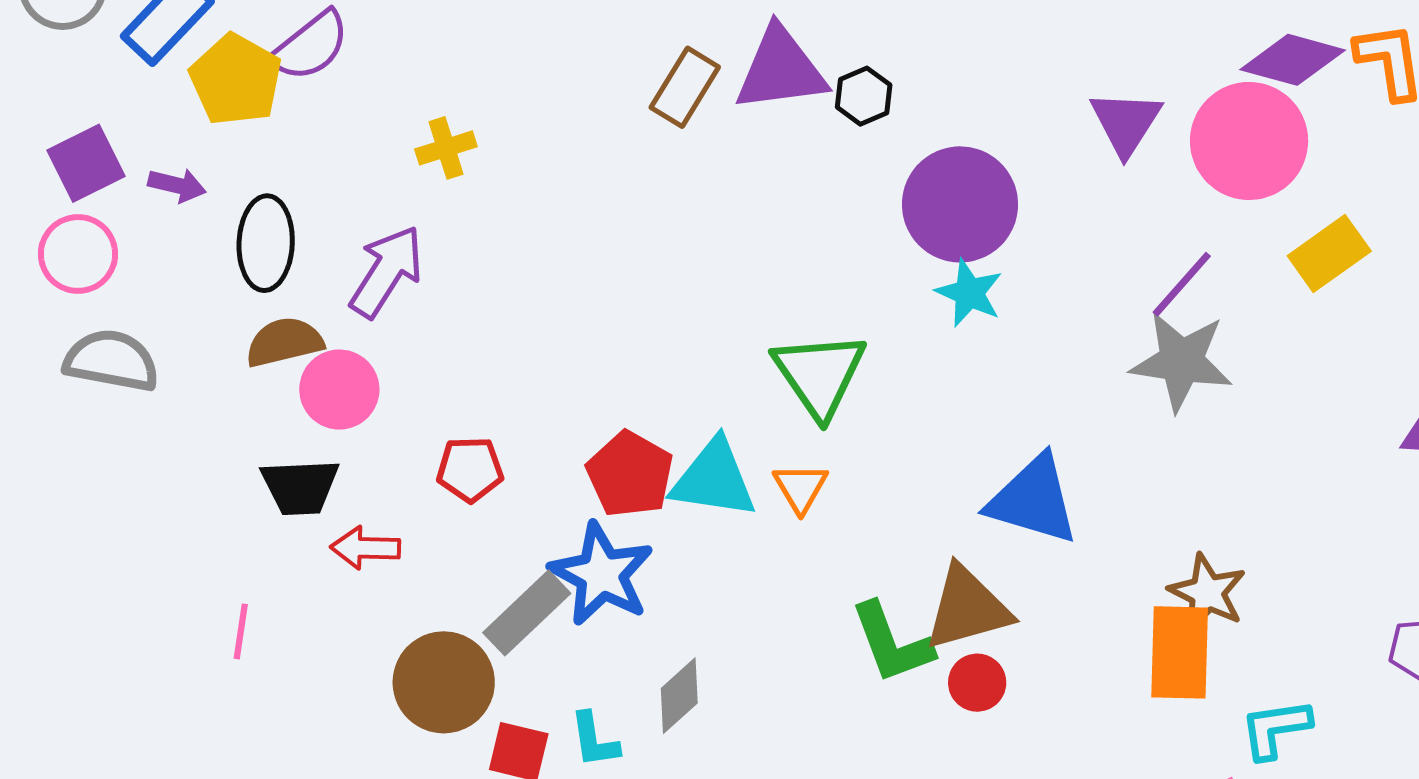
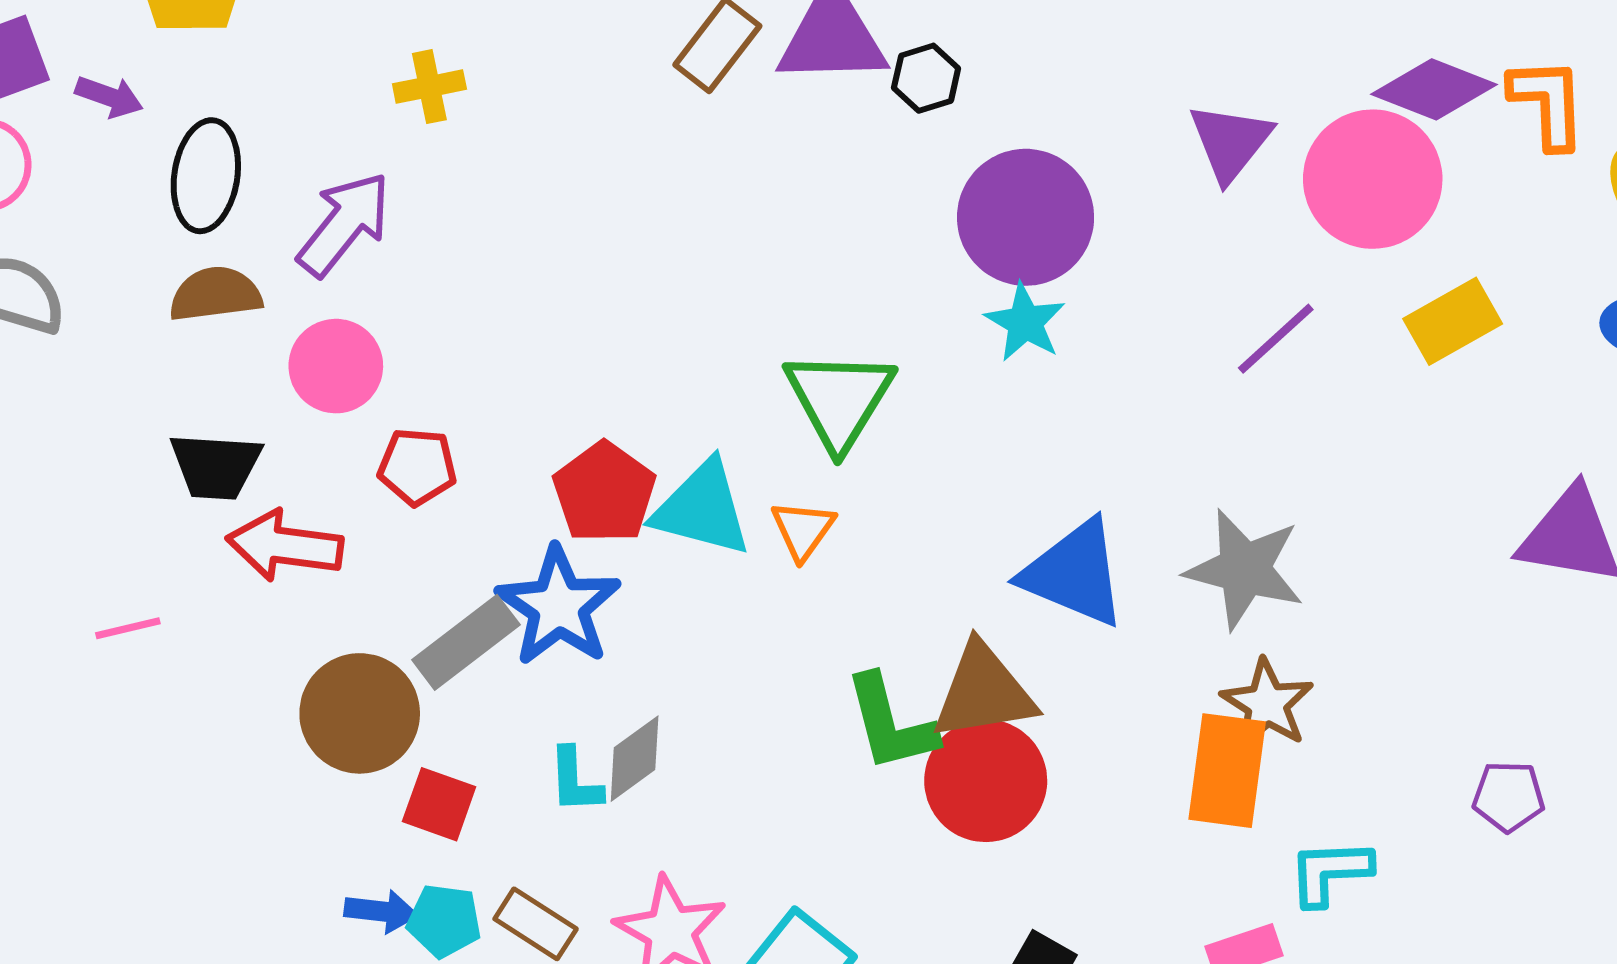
gray star: (1181, 361) -> (1244, 569), moved
pink circle: (339, 390) -> (336, 366), moved
red arrow: (365, 548) -> (285, 546), size x1.4
pink line: (241, 631) -> (128, 628), turned 62
red circle: (977, 683) -> (986, 781), size x1.8
cyan L-shape: (594, 740) -> (575, 781), moved

